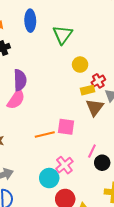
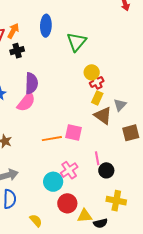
red cross: (98, 81) -> (97, 82), moved
yellow rectangle: (88, 90) -> (97, 98), turned -56
brown triangle: (95, 107) -> (103, 116), turned -36
pink line: (92, 151) -> (97, 158), turned -40

